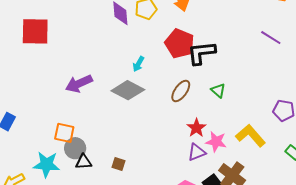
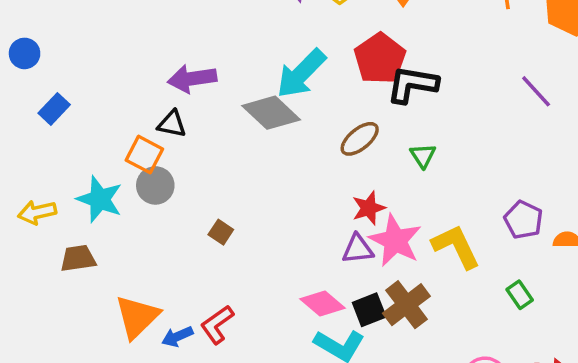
cyan arrow: (138, 64) -> (301, 74), size x2.0
pink star: (216, 142) -> (395, 240), size x1.4
black triangle: (84, 162) -> (172, 124), moved

